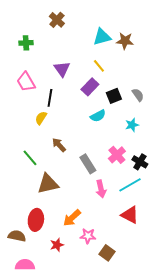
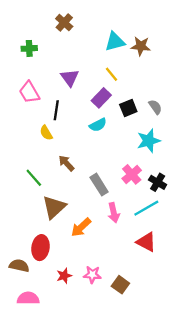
cyan semicircle: (98, 116) -> (98, 125), moved
yellow semicircle: (41, 118) -> (46, 133), turned -64
cyan star: (132, 125) -> (149, 141), size x1.5
brown triangle: (48, 184) -> (54, 207), turned -30
orange arrow: (72, 218) -> (81, 227), moved
pink star: (88, 236) -> (92, 275), moved

